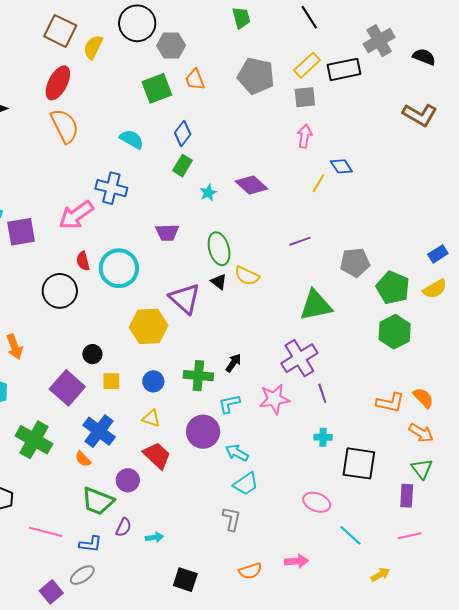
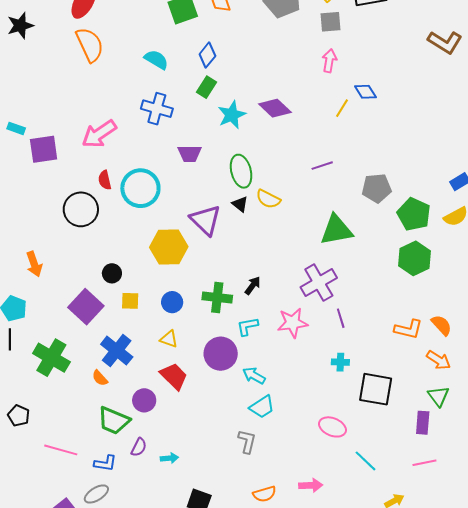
blue cross: (111, 188) -> (157, 109), moved
cyan star: (208, 193) -> (232, 115), size x1.6

